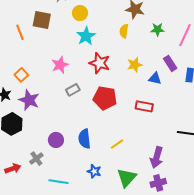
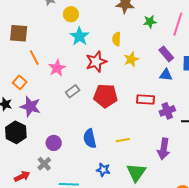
brown square: (42, 20) -> (19, 33), moved
yellow semicircle: (124, 31) -> (117, 39), moved
orange line: (20, 32) -> (34, 58), moved
red star: (100, 63) -> (96, 62), turned -30
blue triangle: (155, 79) -> (166, 75), moved
purple circle: (56, 140) -> (54, 143), moved
yellow line: (117, 144) -> (123, 140), turned 32
purple cross: (158, 183) -> (167, 111), moved

